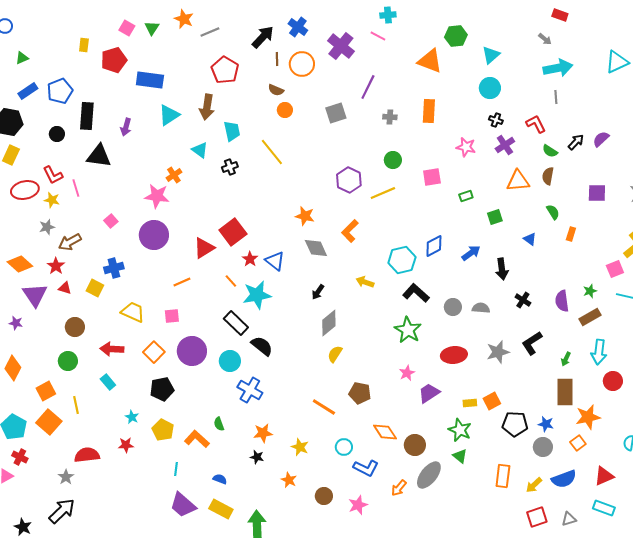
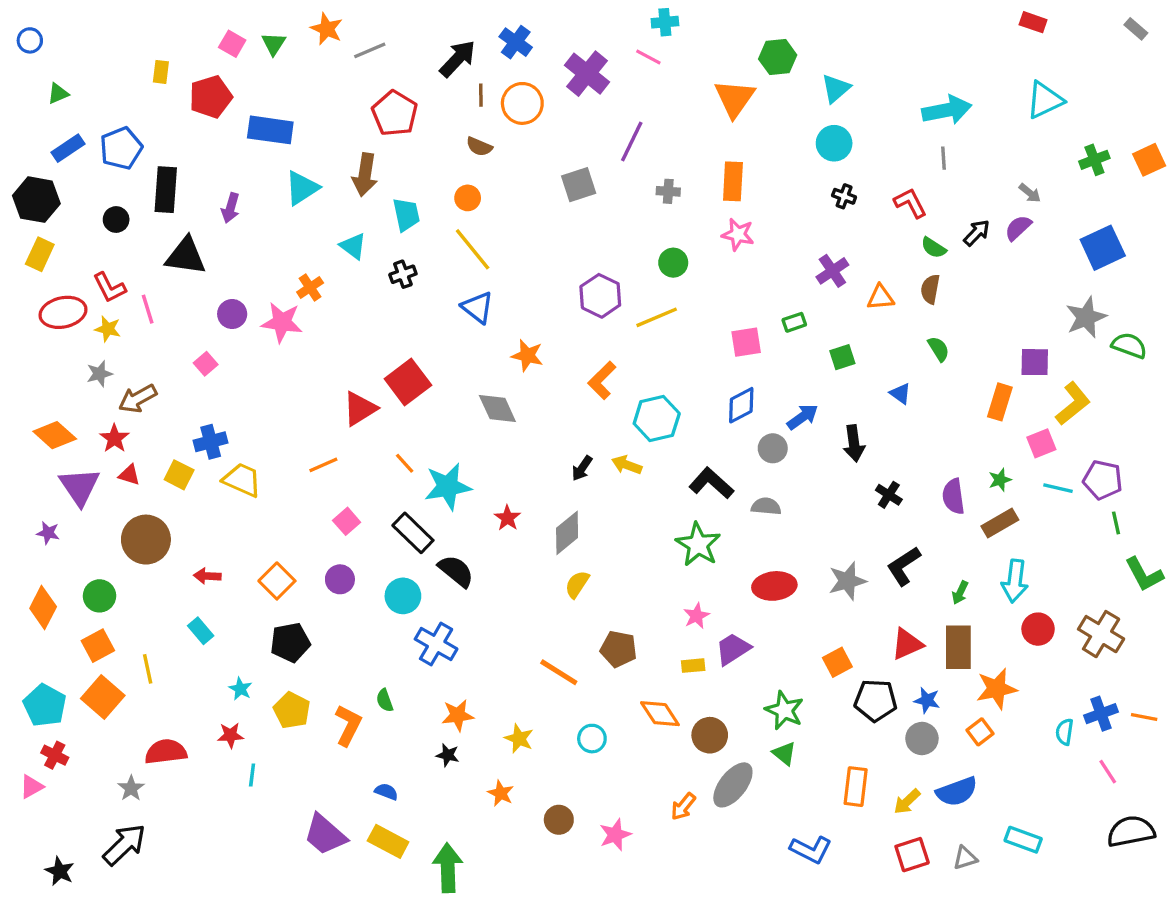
red rectangle: (560, 15) -> (1033, 22), moved
gray arrow: (545, 39) -> (1030, 193), moved
orange triangle: (430, 61) -> (735, 98), turned 44
orange circle: (285, 110) -> (468, 198), moved
purple cross: (505, 145) -> (832, 271), moved
pink star: (466, 147) -> (738, 234), moved
pink square: (432, 177) -> (746, 342), moved
orange triangle: (518, 181) -> (881, 297), size x0.7
purple square: (597, 193) -> (1035, 362), moved
orange rectangle: (571, 234) -> (1000, 402), moved, size x1.5
purple circle: (154, 235) -> (232, 314), moved, size x0.6
gray diamond: (316, 248) -> (497, 409), moved
red star: (250, 259) -> (507, 518), moved
cyan hexagon: (402, 260) -> (657, 418), moved
blue triangle: (275, 261) -> (478, 307), moved
black arrow: (318, 292) -> (582, 468), moved
gray circle: (453, 307) -> (773, 448), moved
gray semicircle: (481, 308) -> (766, 506), moved
yellow trapezoid: (133, 312) -> (242, 480), moved
pink square: (172, 316) -> (347, 521), moved, turned -35
brown circle: (75, 327) -> (146, 540), size x1.5
red arrow: (112, 349) -> (207, 576), size x0.7
purple circle: (192, 351) -> (340, 579), size x0.6
green circle: (68, 361) -> (99, 596), moved
yellow rectangle: (470, 403) -> (693, 666), moved
orange L-shape: (197, 439) -> (348, 725), turned 75
blue L-shape: (366, 468) -> (811, 850), moved
cyan line: (176, 469) -> (252, 775), moved
red triangle: (604, 476) -> (907, 644), moved

